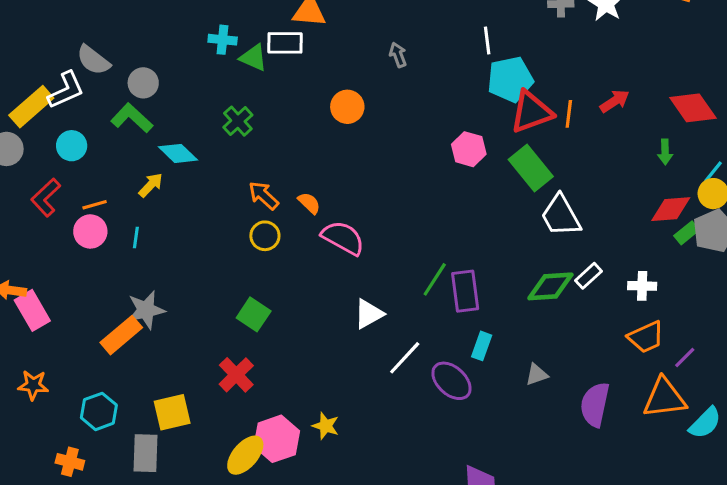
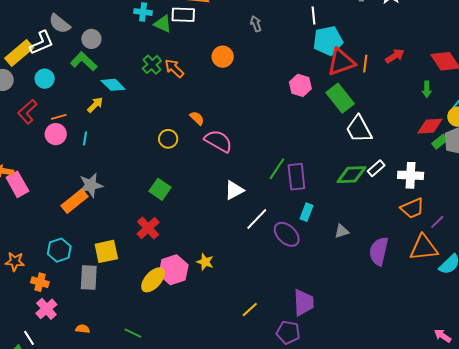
orange arrow: (264, 195) -> (174, 68), moved
white cross: (642, 286) -> (411, 175), size x1.4
orange star: (33, 385) -> (15, 262), moved

